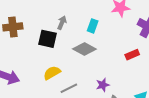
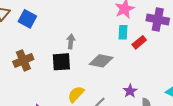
cyan rectangle: (93, 26) -> (123, 32), moved
red rectangle: (132, 55) -> (139, 42), moved

